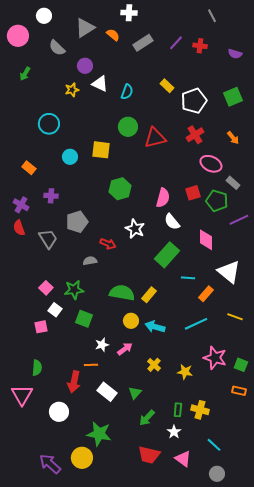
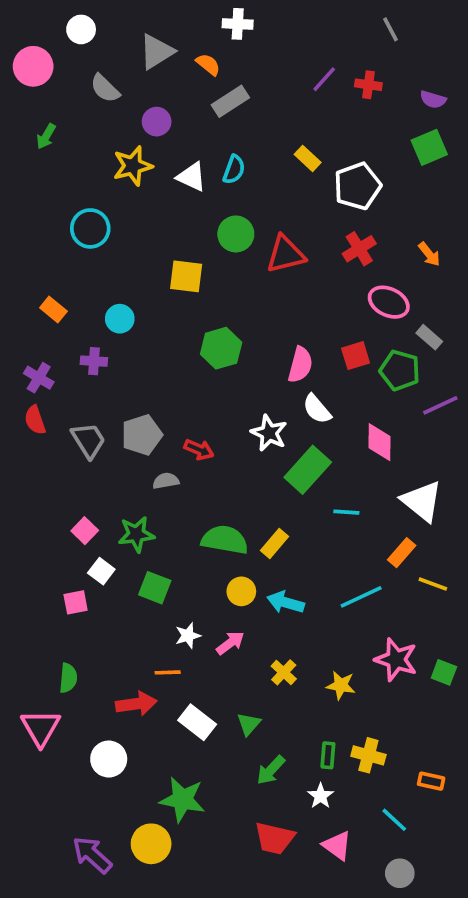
gray rectangle: (143, 43) -> (230, 101), moved
white triangle: (100, 84) -> (192, 177), moved
yellow star: (72, 90) -> (133, 166), size x1.5
green square: (233, 97) -> (429, 147), moved
cyan circle: (70, 157) -> (120, 319), moved
gray pentagon: (77, 222) -> (142, 435), moved
white star: (135, 229) -> (269, 433), moved
orange rectangle: (206, 294) -> (402, 553), moved
red arrow: (74, 382) -> (136, 704), turned -110
orange rectangle: (239, 391) -> (431, 781), moved

